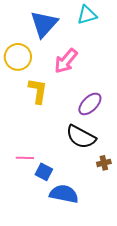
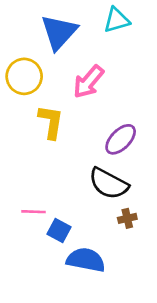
brown cross: (104, 163) -> (127, 218), moved

